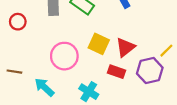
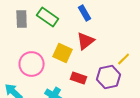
red triangle: (125, 47) -> (86, 41), moved

